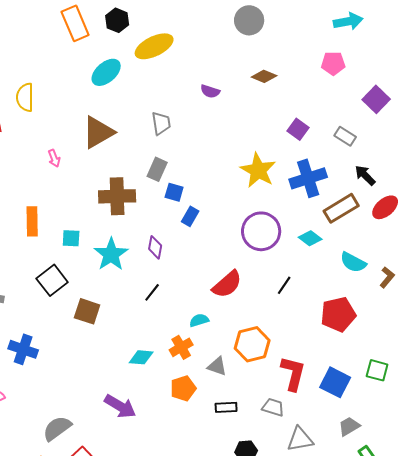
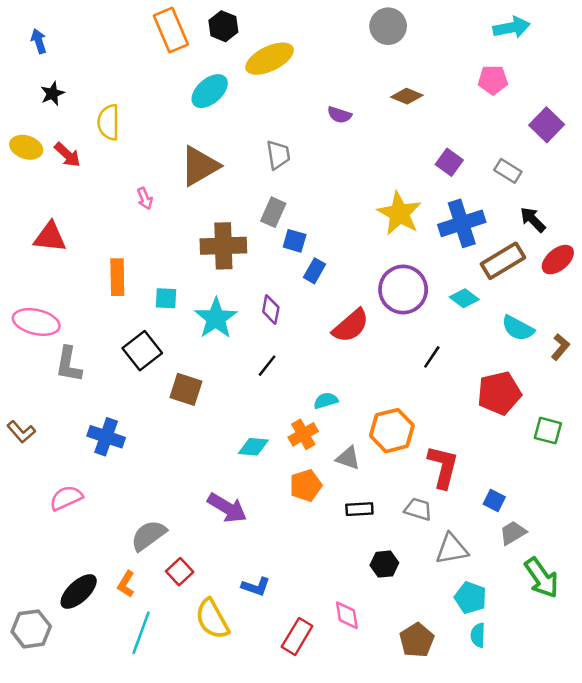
red semicircle: (227, 284) -> (351, 326), moved
green square: (377, 370) -> (548, 431), moved
blue square: (335, 382) -> (494, 500), moved, size x0.6

